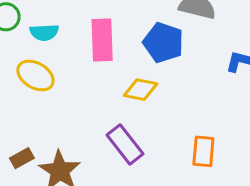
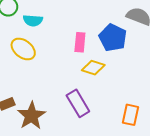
pink rectangle: (102, 40) -> (80, 42), moved, size x0.7

